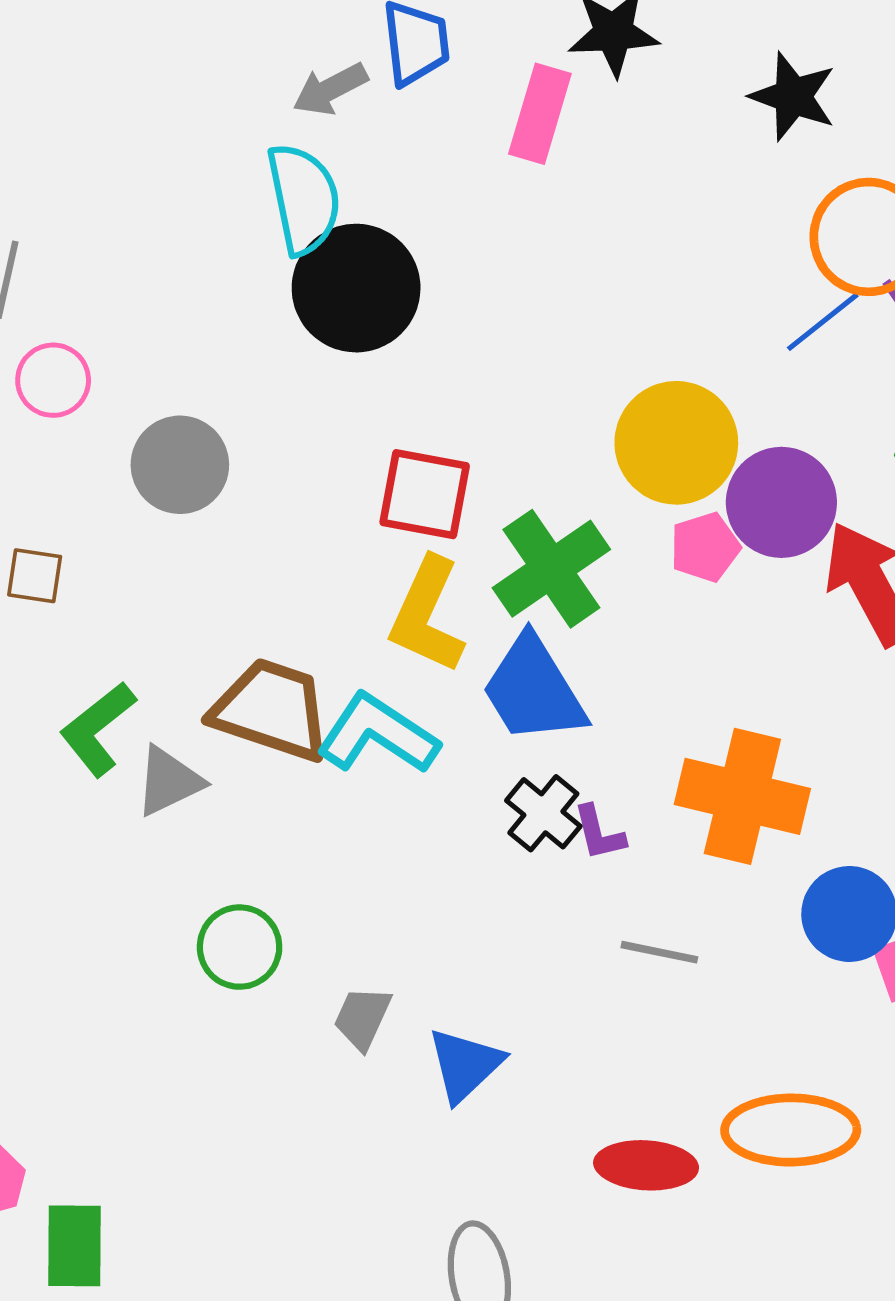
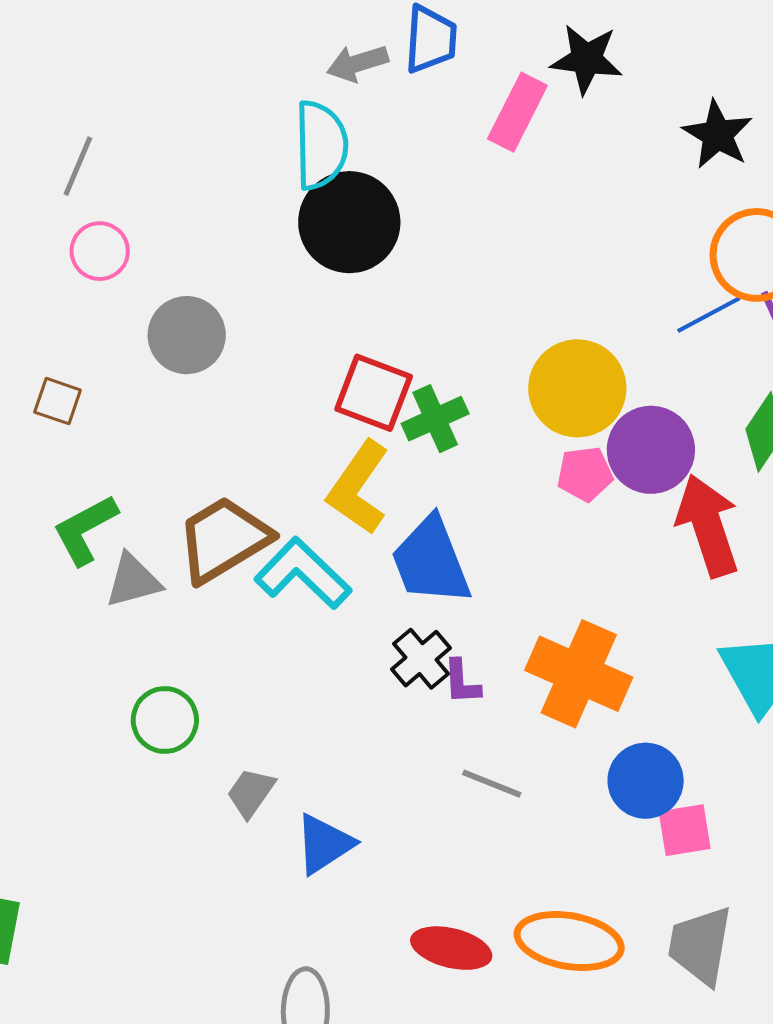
green cross: (551, 569) -> (435, 419), moved, size x0.7
brown trapezoid: (272, 710) -> (223, 539), turned -60

